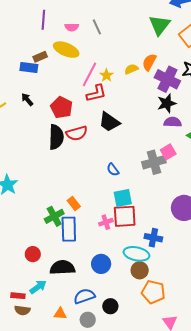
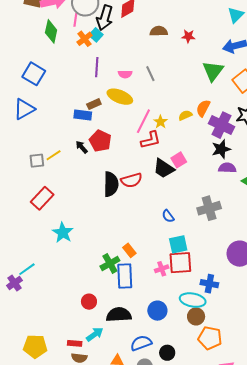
red pentagon: (62, 107) -> (100, 141), moved
pink square: (168, 152) -> (179, 160), moved

